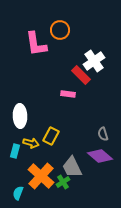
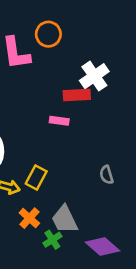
red rectangle: (81, 75) -> (77, 95), turned -48
purple diamond: (100, 156) -> (102, 246), moved
orange cross: (41, 176) -> (29, 218), moved, size x0.6

